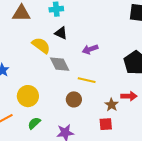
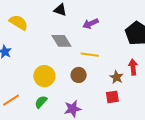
yellow semicircle: (41, 45) -> (18, 22), moved
yellow circle: (28, 96) -> (44, 76), moved
red arrow: (129, 96) -> (133, 67), turned -91

